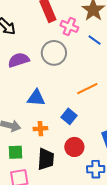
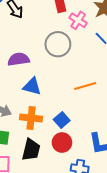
purple semicircle: (19, 60) -> (19, 59), moved
blue square: (69, 116) -> (62, 120), moved
orange cross: (40, 129) -> (31, 118), size x1.5

